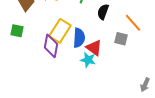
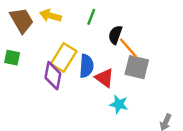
orange line: (133, 23) -> (128, 48), moved
gray square: (121, 39) -> (137, 67), size x1.5
cyan star: (88, 60) -> (119, 104), moved

